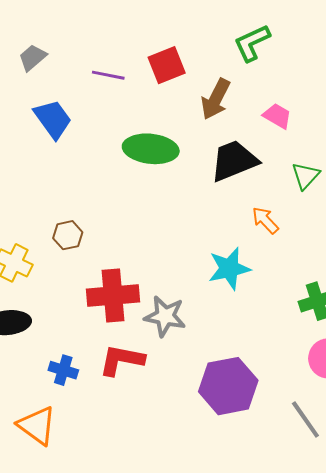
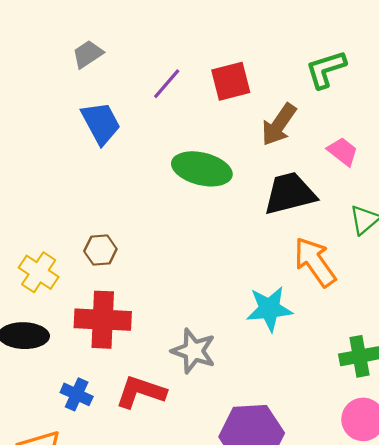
purple line: (108, 75) -> (167, 84), turned -68
orange arrow: (265, 220) -> (315, 262), size x1.6
red cross: (113, 296) -> (103, 320), moved

